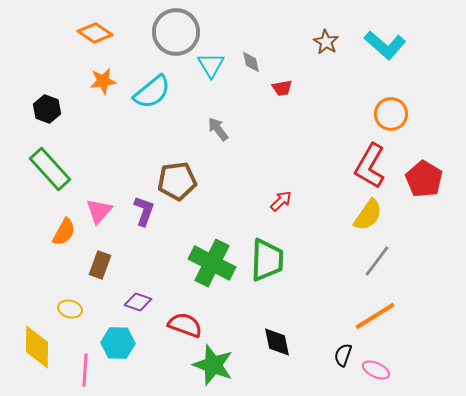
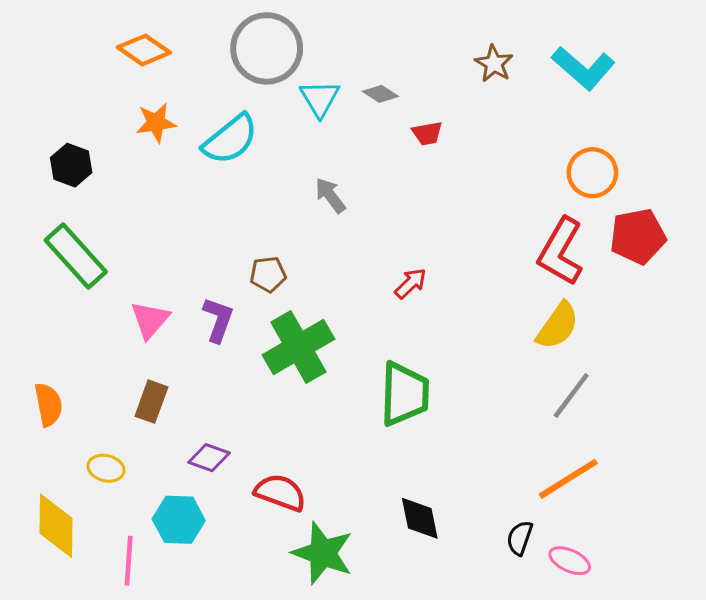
gray diamond: (251, 62) -> (380, 94), turned -45
red pentagon: (424, 179) -> (638, 236), moved, turned 30
brown pentagon: (177, 181) -> (268, 274), size x0.6
red arrow: (281, 201) -> (411, 283), moved
orange semicircle: (64, 232) -> (48, 405), moved, turned -40
green cross: (212, 263) -> (298, 347), moved, turned 33

